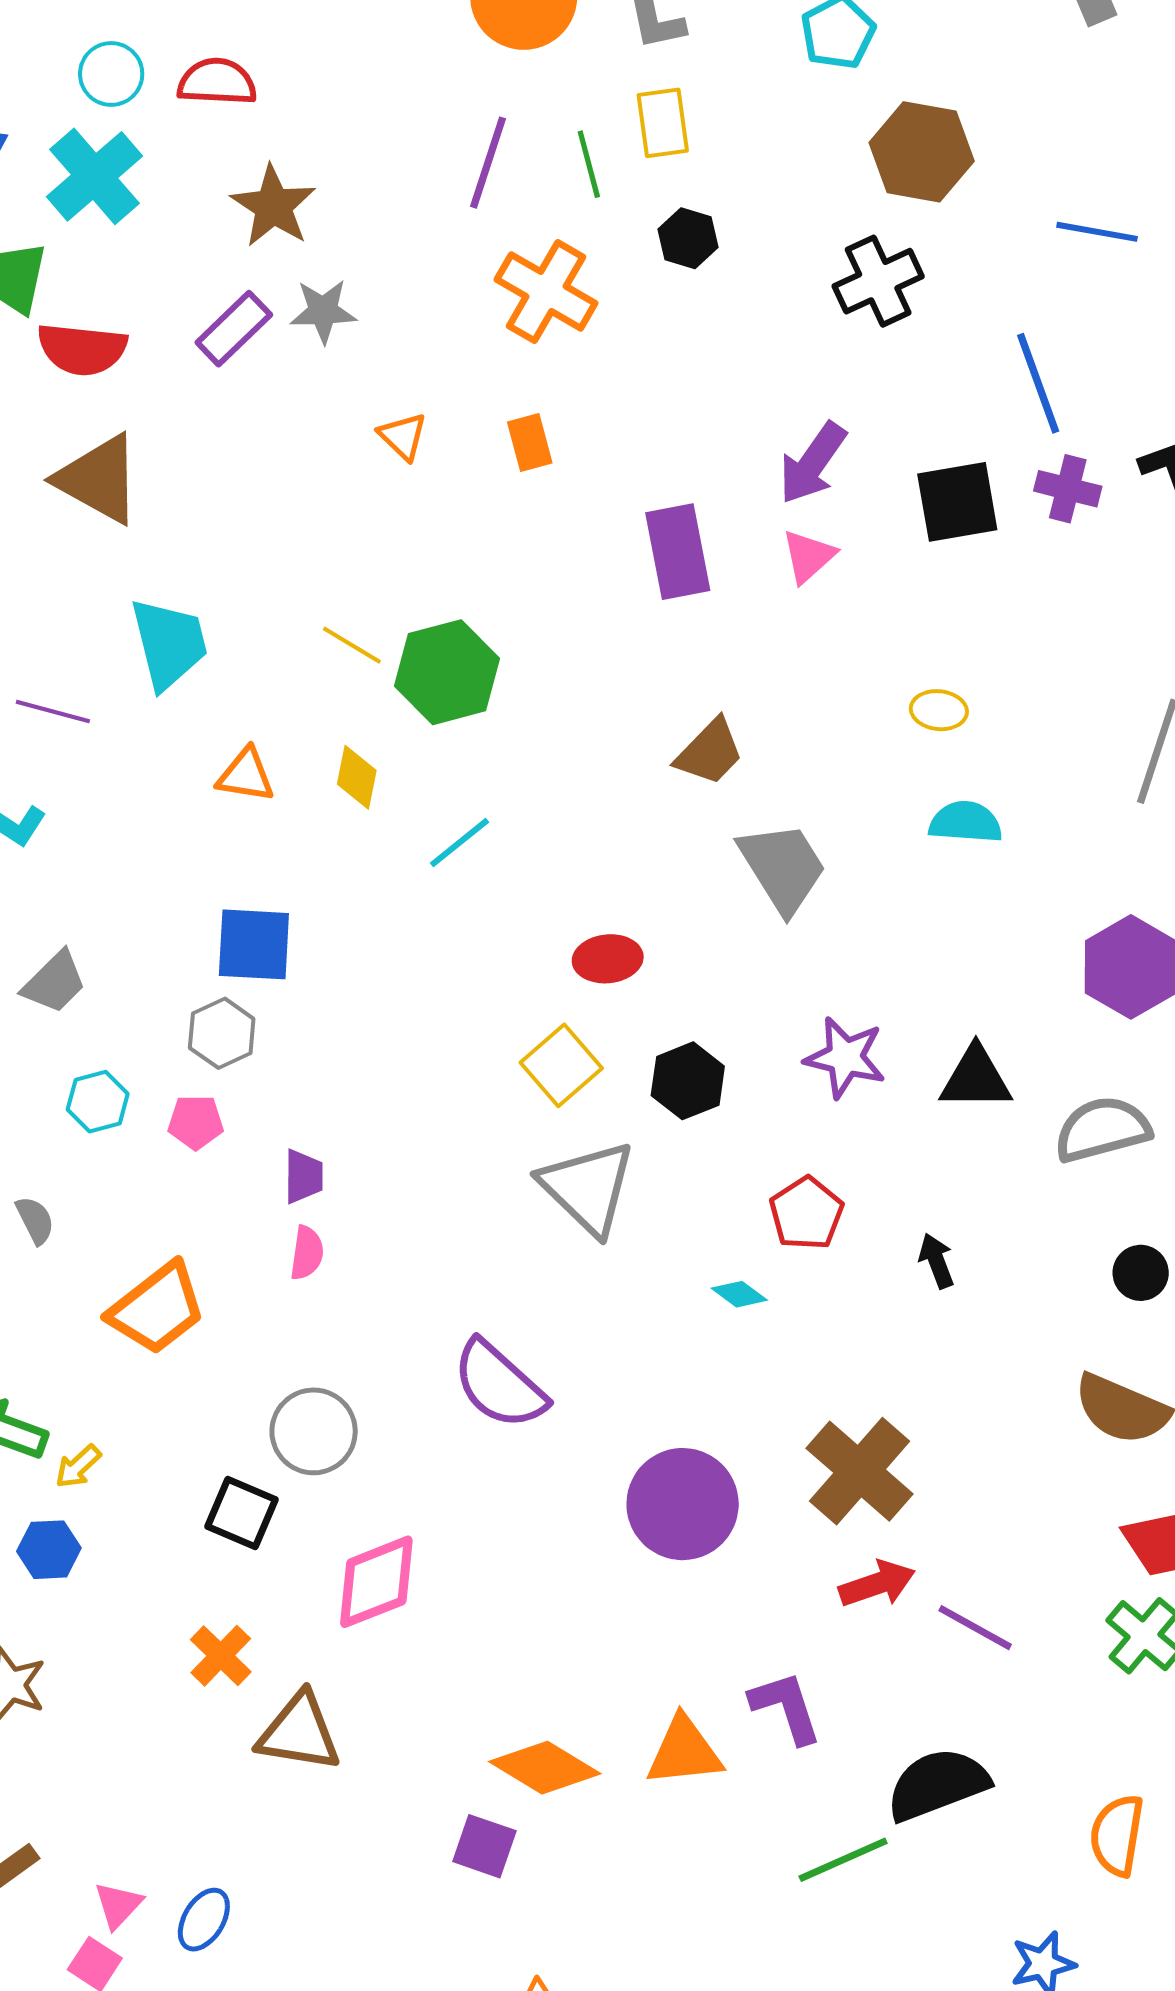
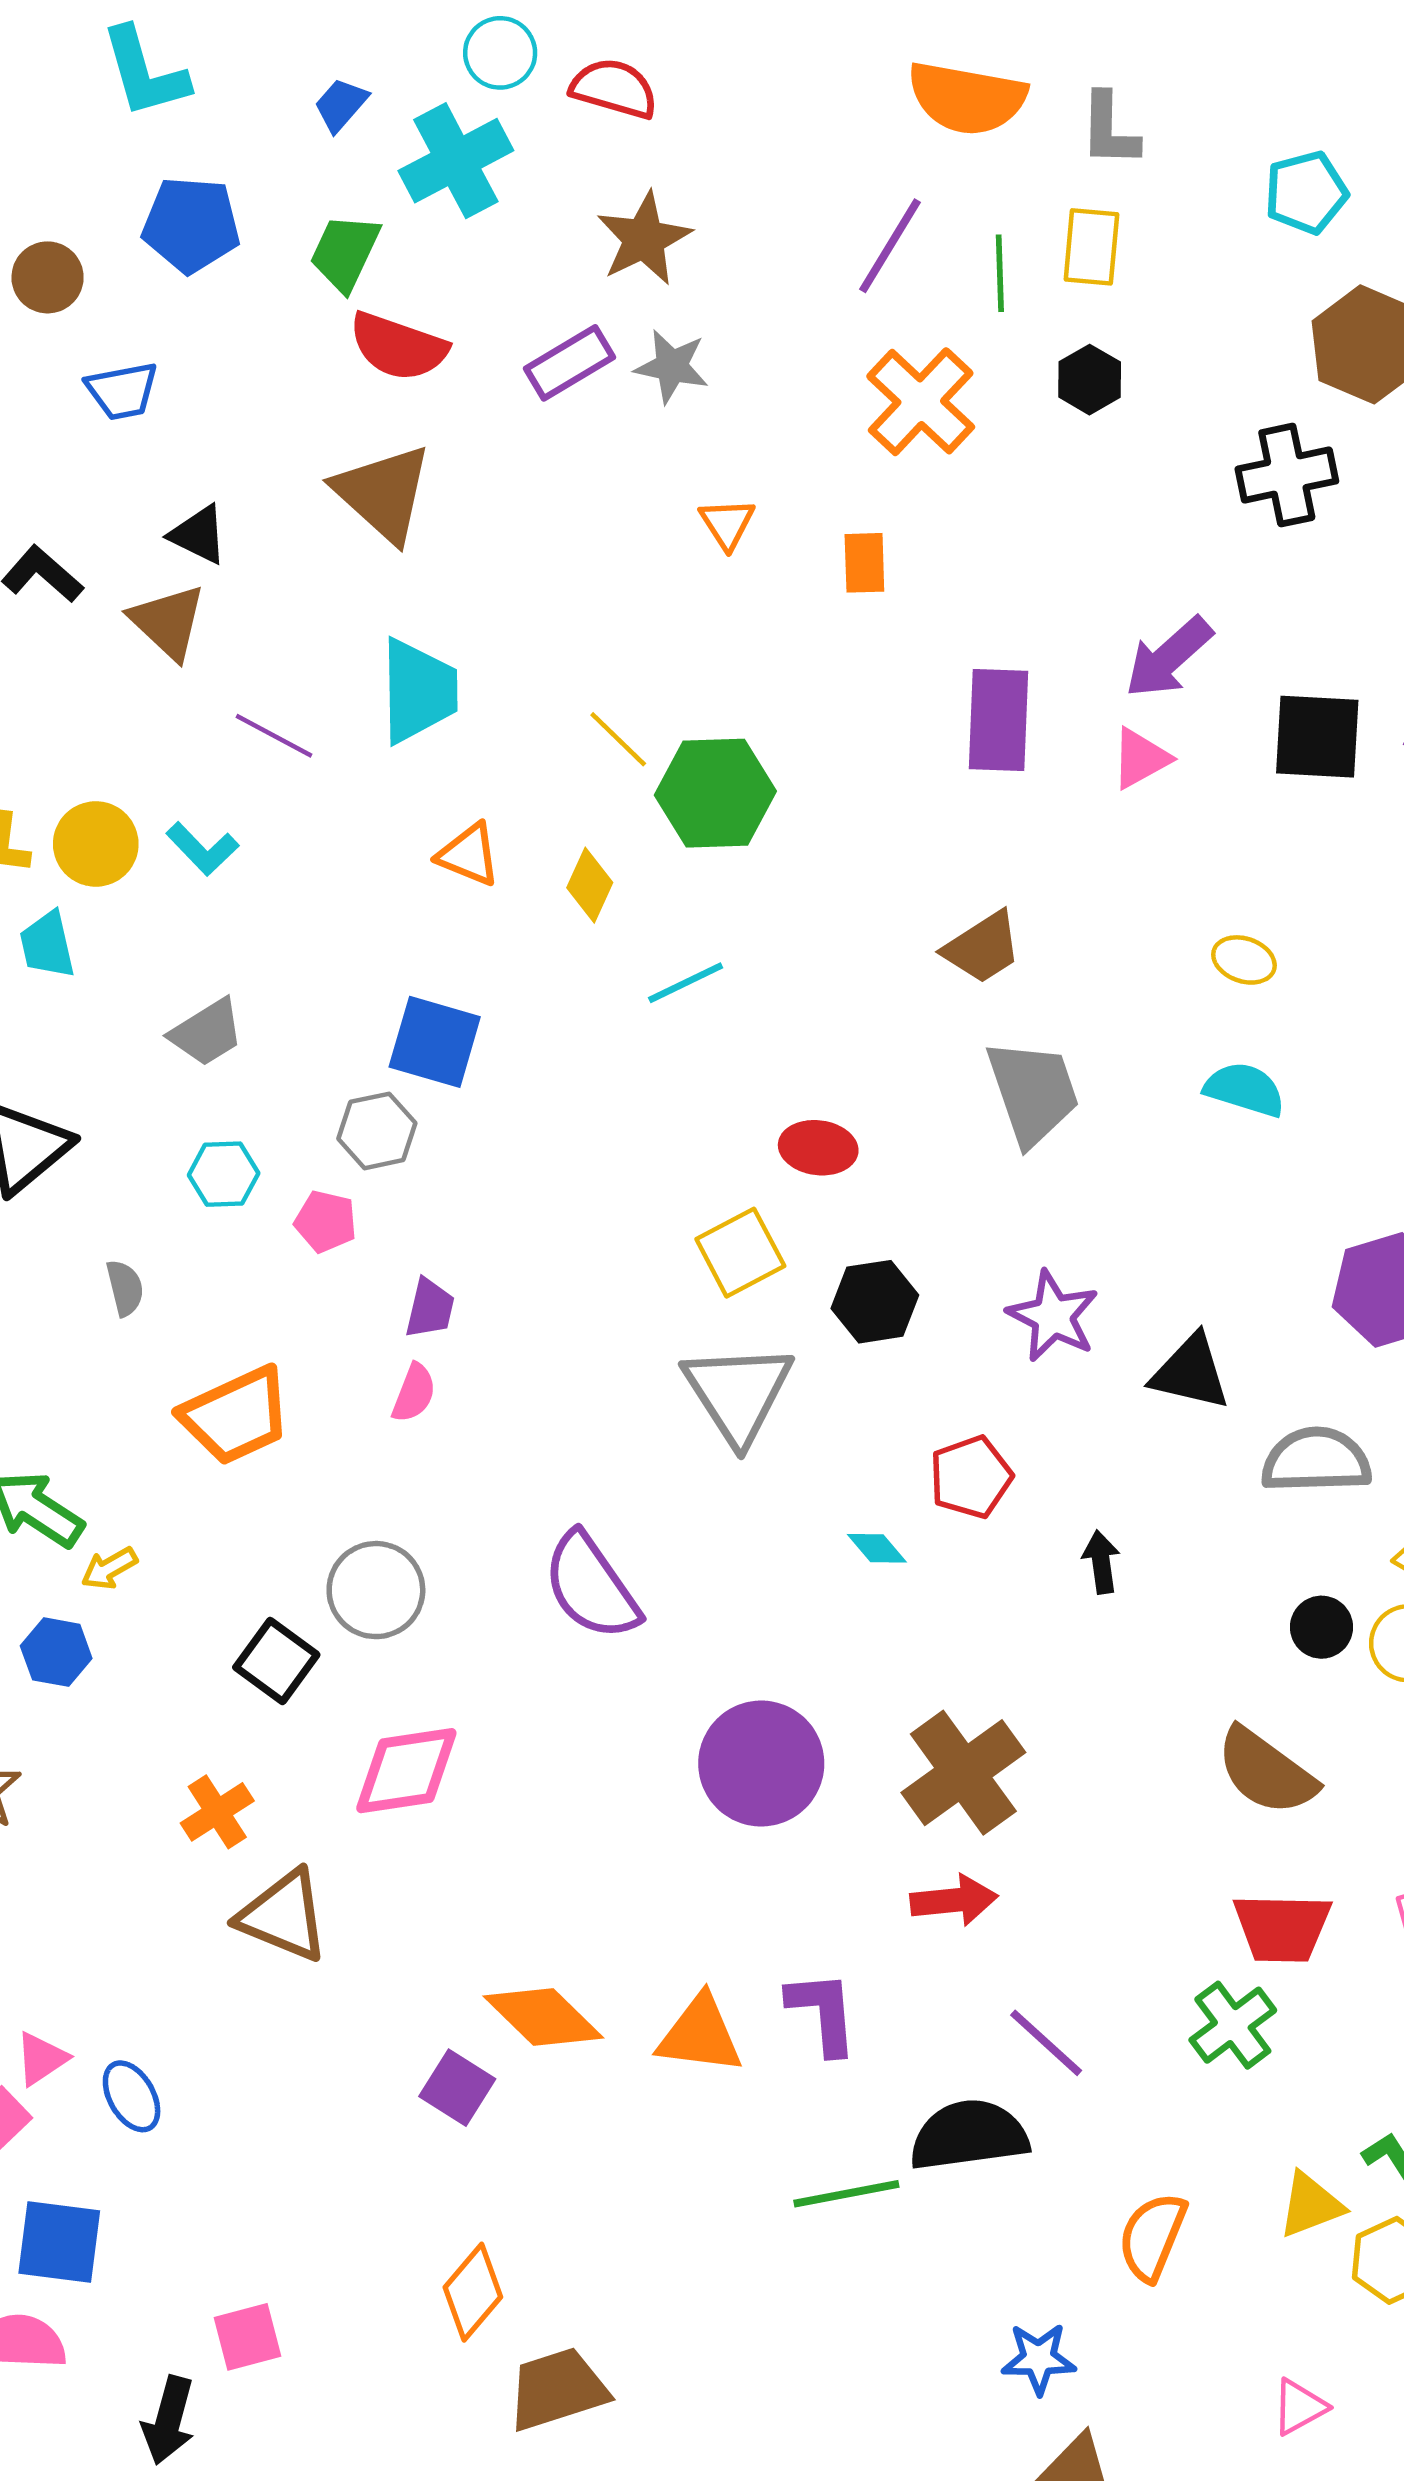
purple line: (975, 1628) -> (1046, 2043), moved
blue ellipse: (204, 1920) -> (132, 2096), turned -74

